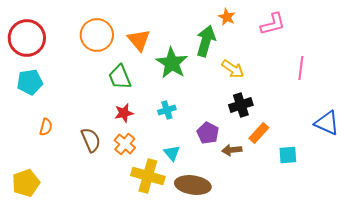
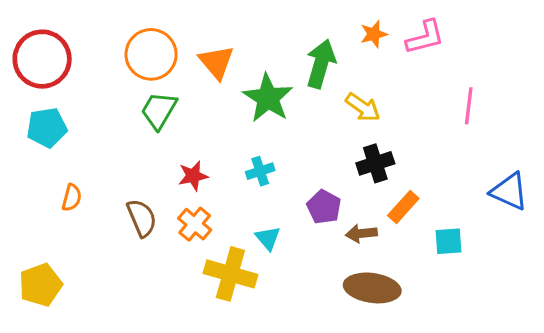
orange star: (227, 17) -> (374, 34), moved, turned 30
green trapezoid: (120, 77) -> (159, 110), moved, turned 52
brown ellipse: (193, 185) -> (372, 288), moved

